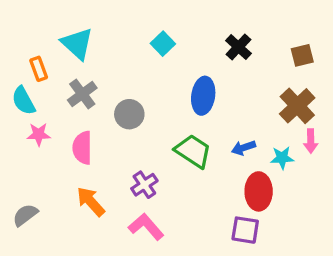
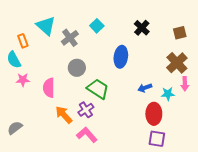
gray cross: (82, 94) -> (70, 38), moved
green trapezoid: (193, 151) -> (98, 89), moved
orange arrow: (91, 201) -> (64, 115), moved
purple square: (245, 230) -> (157, 139), moved

